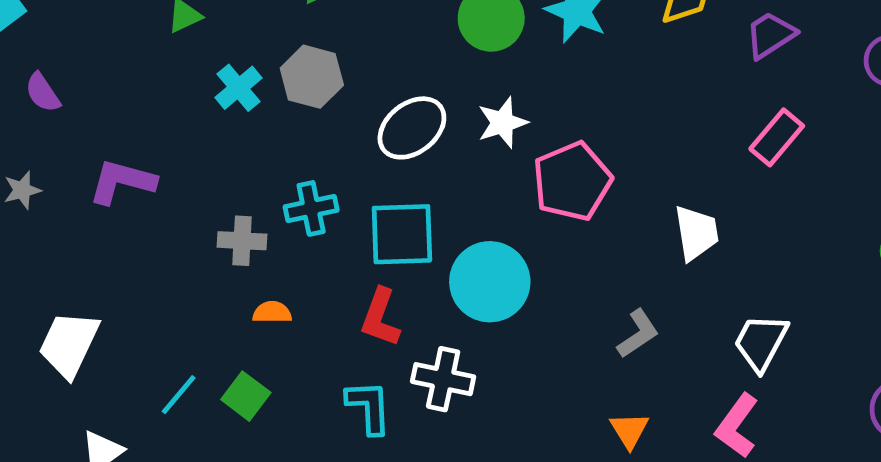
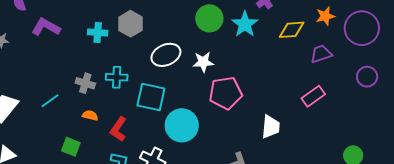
cyan cross: (238, 88) -> (98, 33), moved, turned 30
purple L-shape: (122, 182) -> (46, 27), moved
red L-shape: (380, 317) -> (118, 129), moved
cyan line: (179, 395) -> (50, 101), moved
green square: (246, 396) -> (71, 147), turned -30

